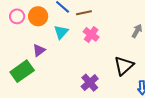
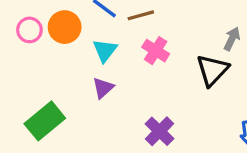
purple triangle: (39, 50) -> (103, 88), moved
black triangle: (124, 66) -> (212, 70), moved

